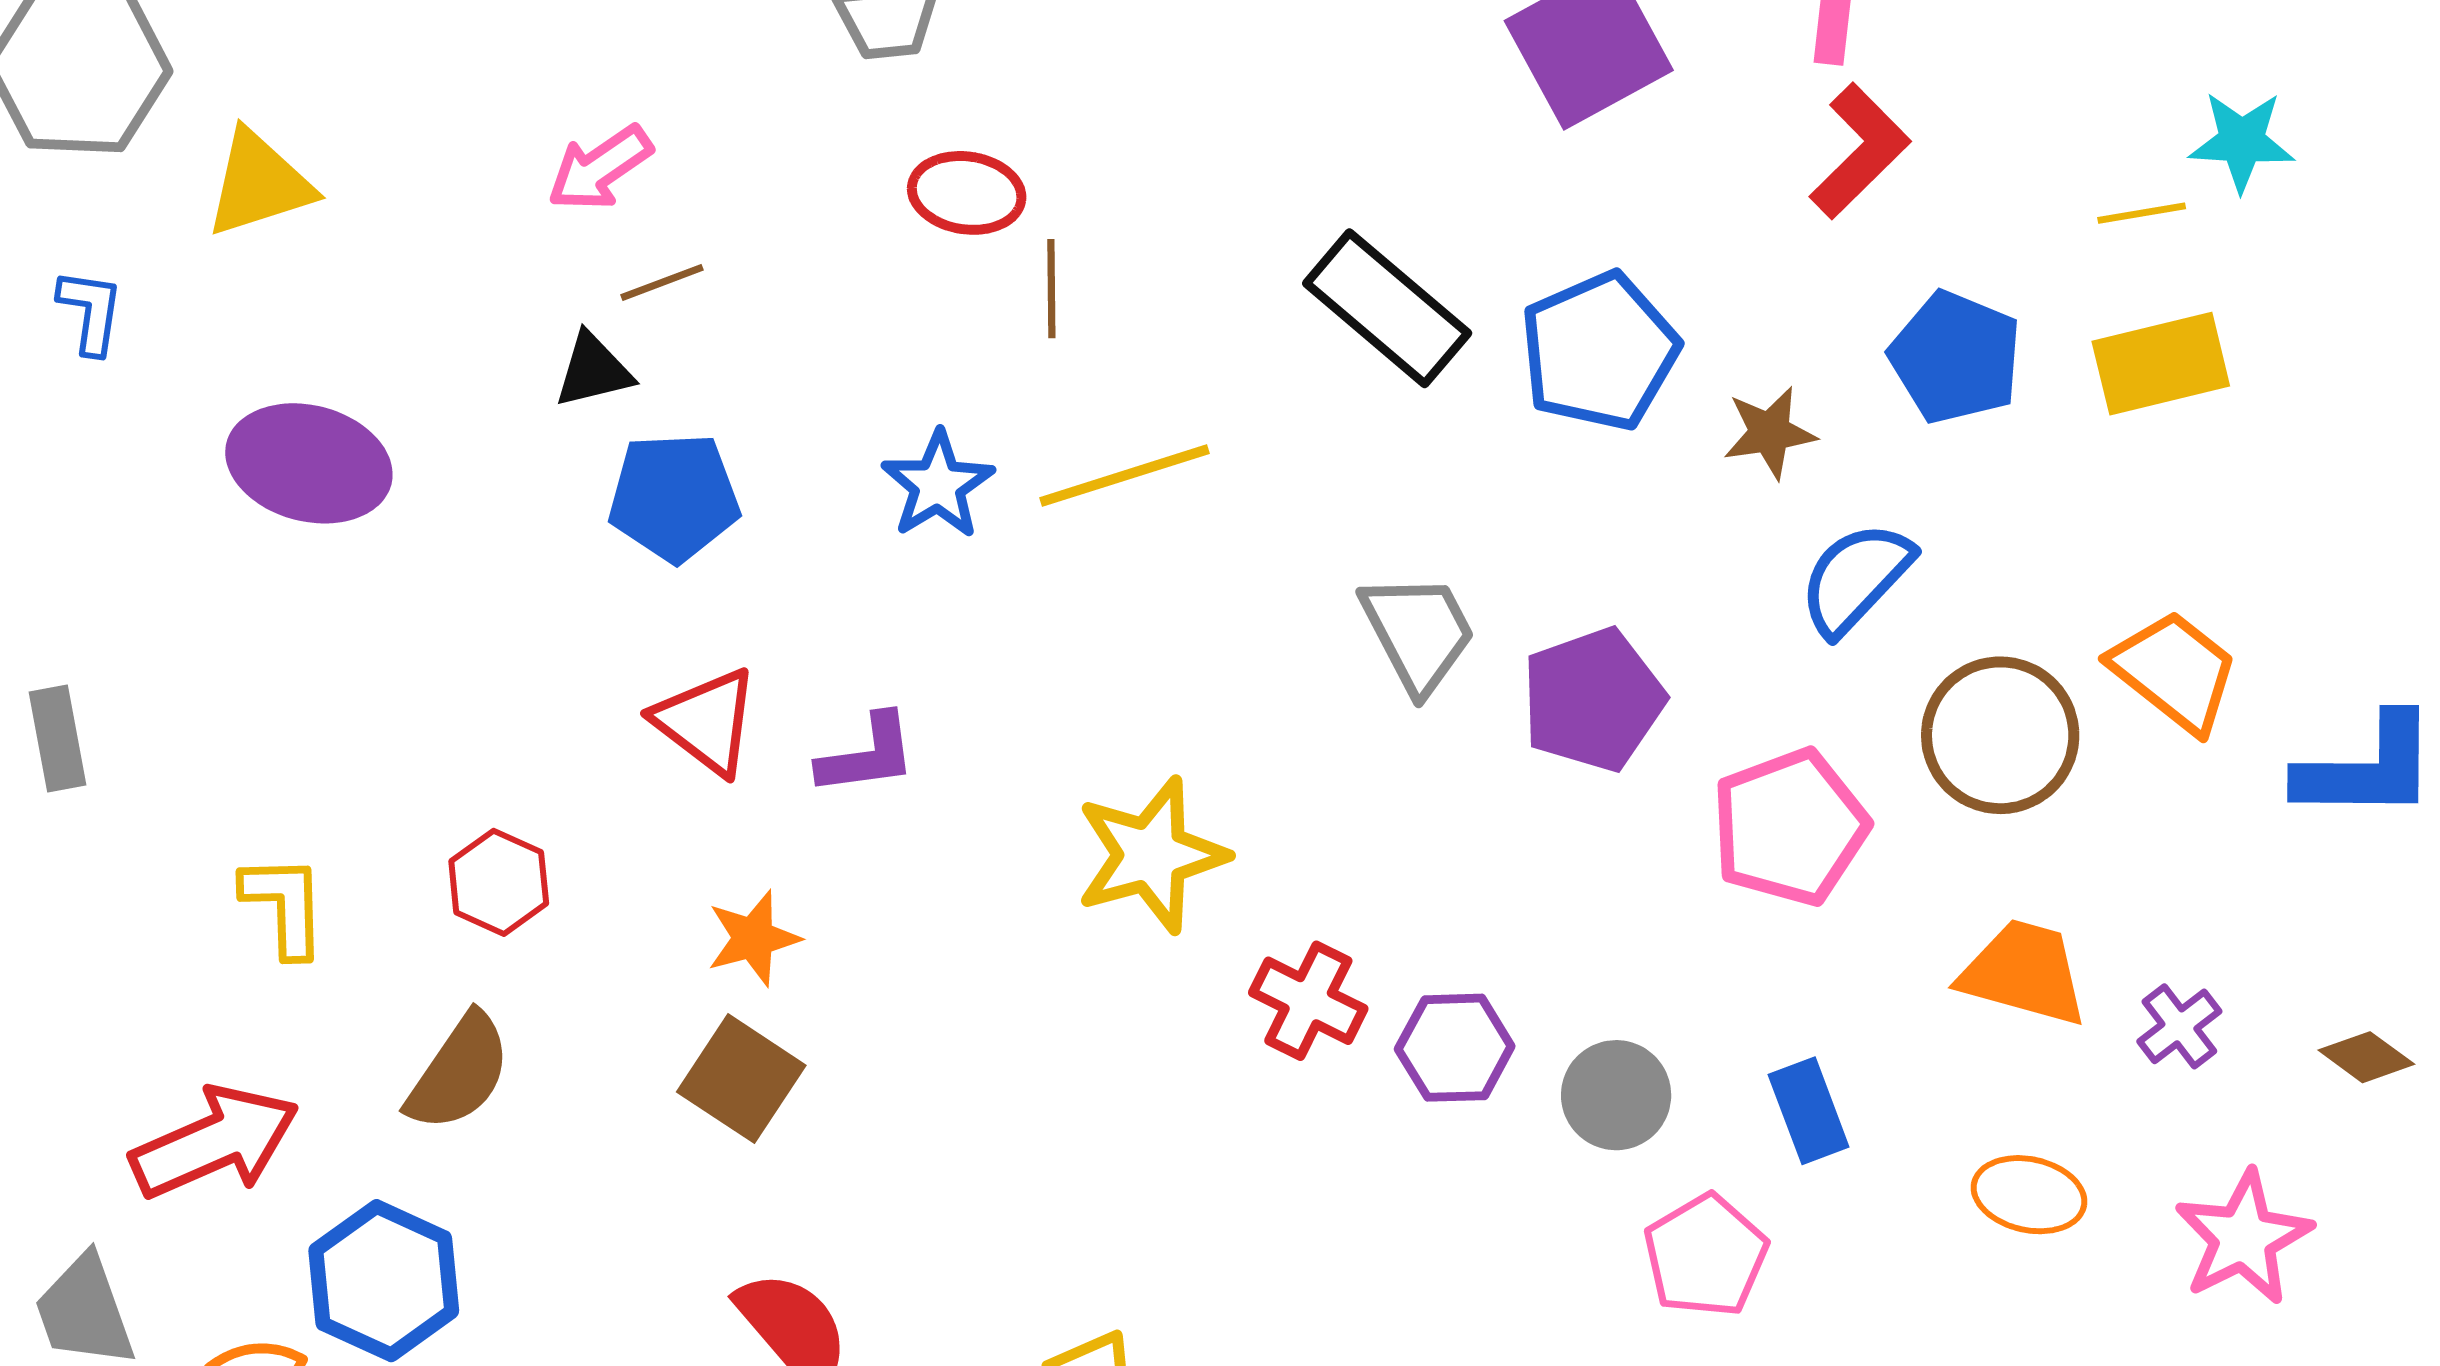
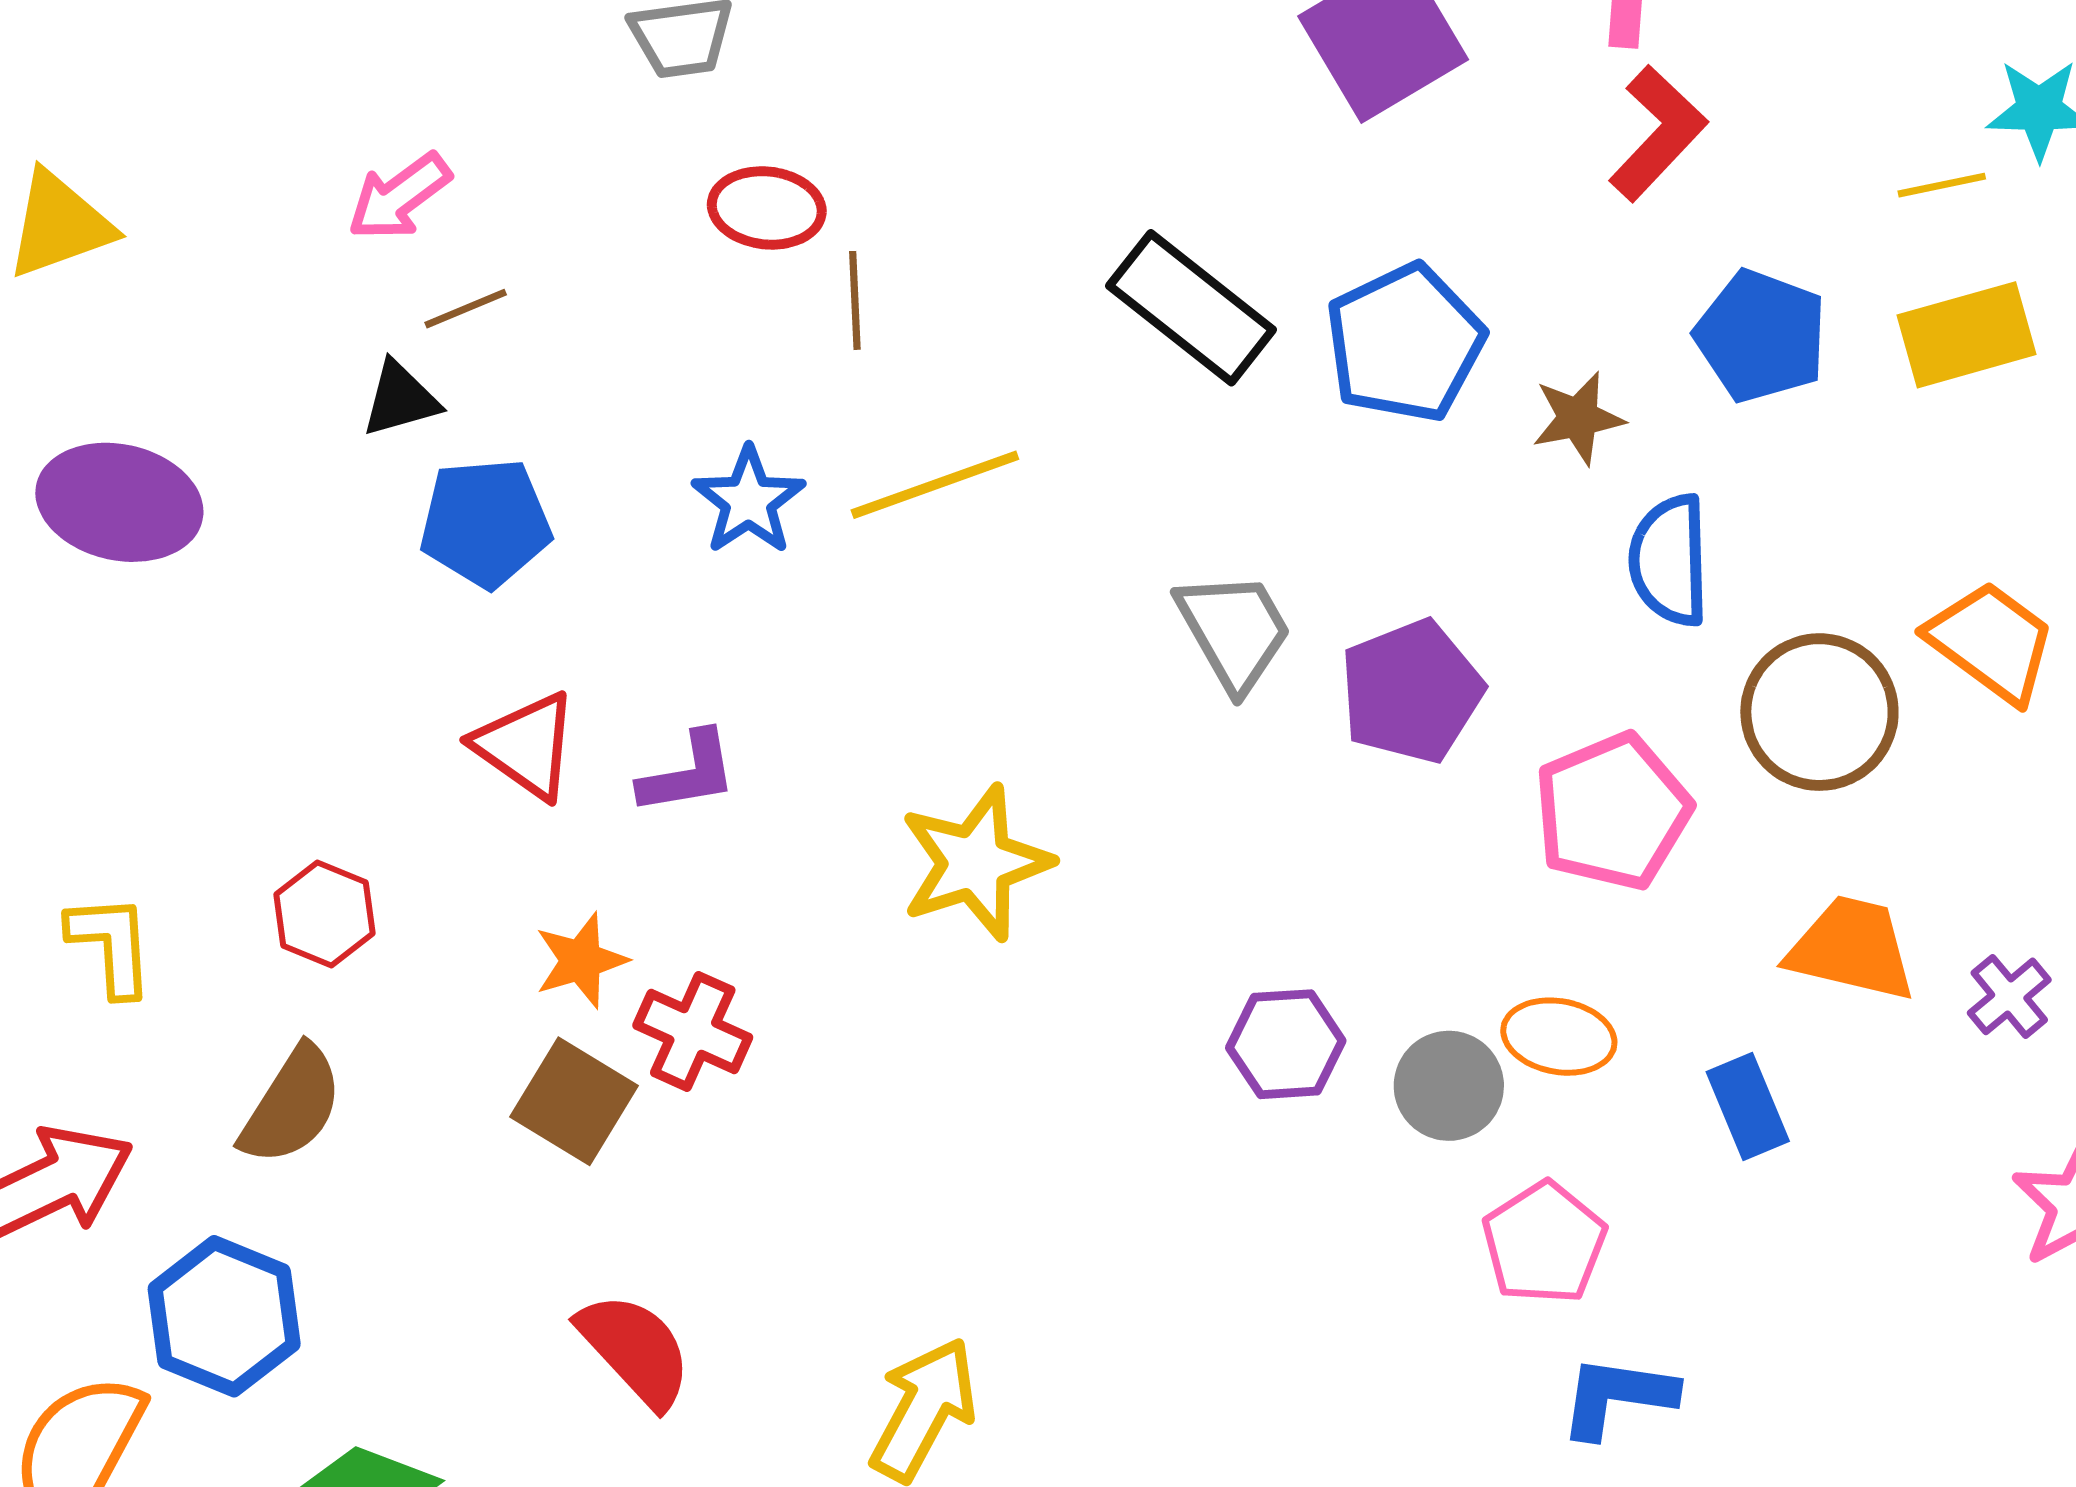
blue semicircle: (1856, 578) -> (1669, 560), turned -43
red cross: (1308, 1001) -> (693, 1031), moved
blue rectangle: (1809, 1111) -> (1748, 1107), moved
orange ellipse: (2029, 1195) -> (1559, 1037), moved

